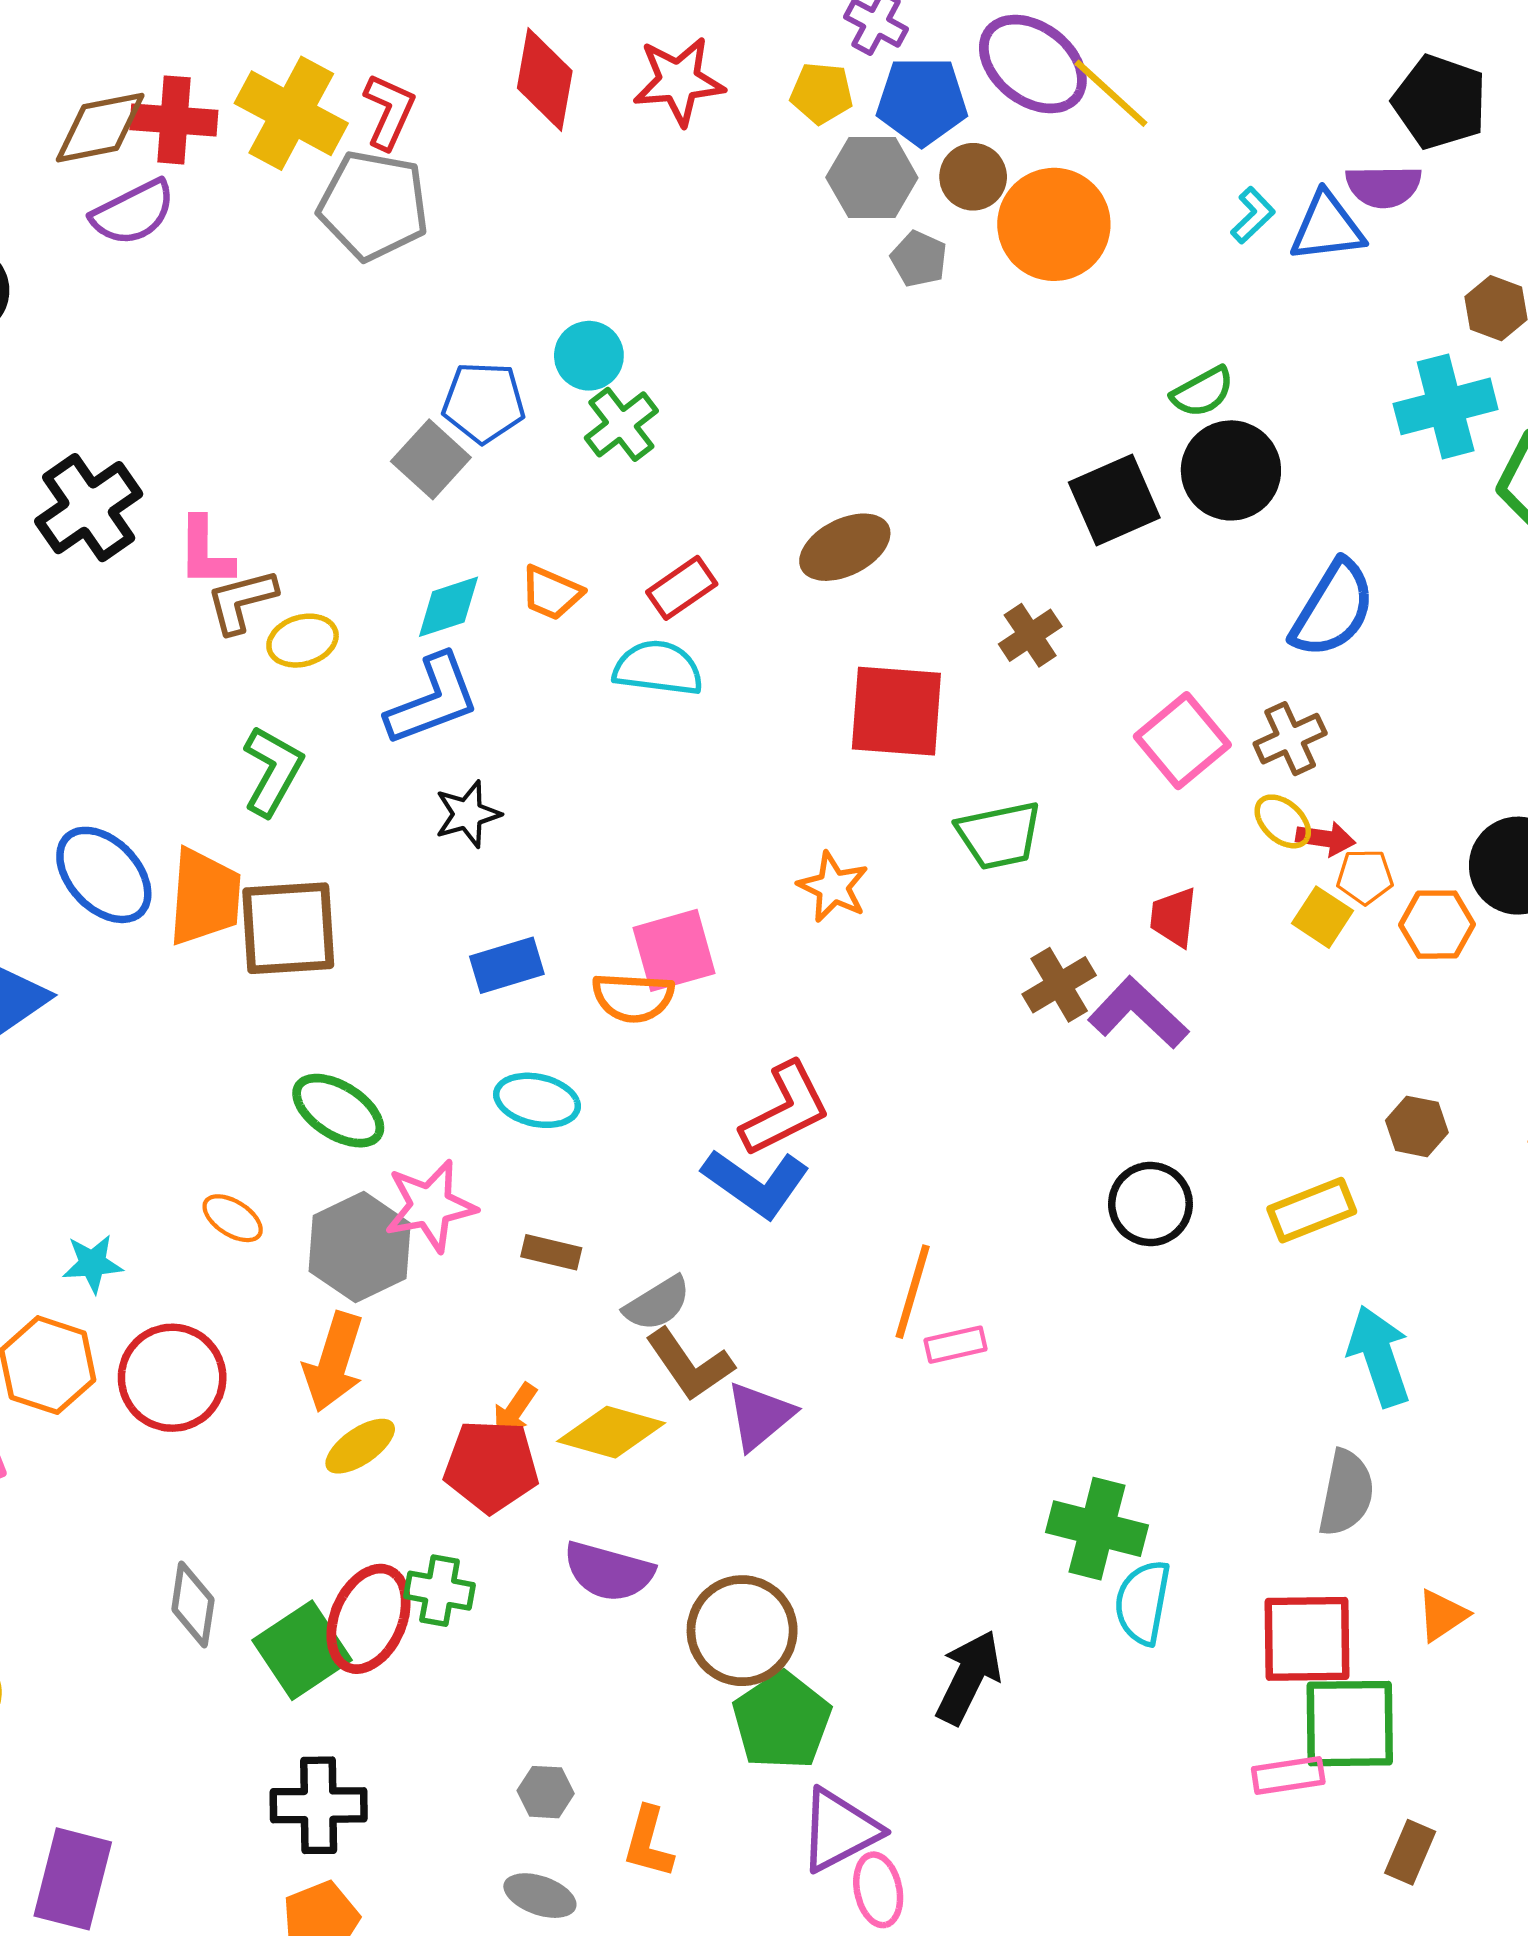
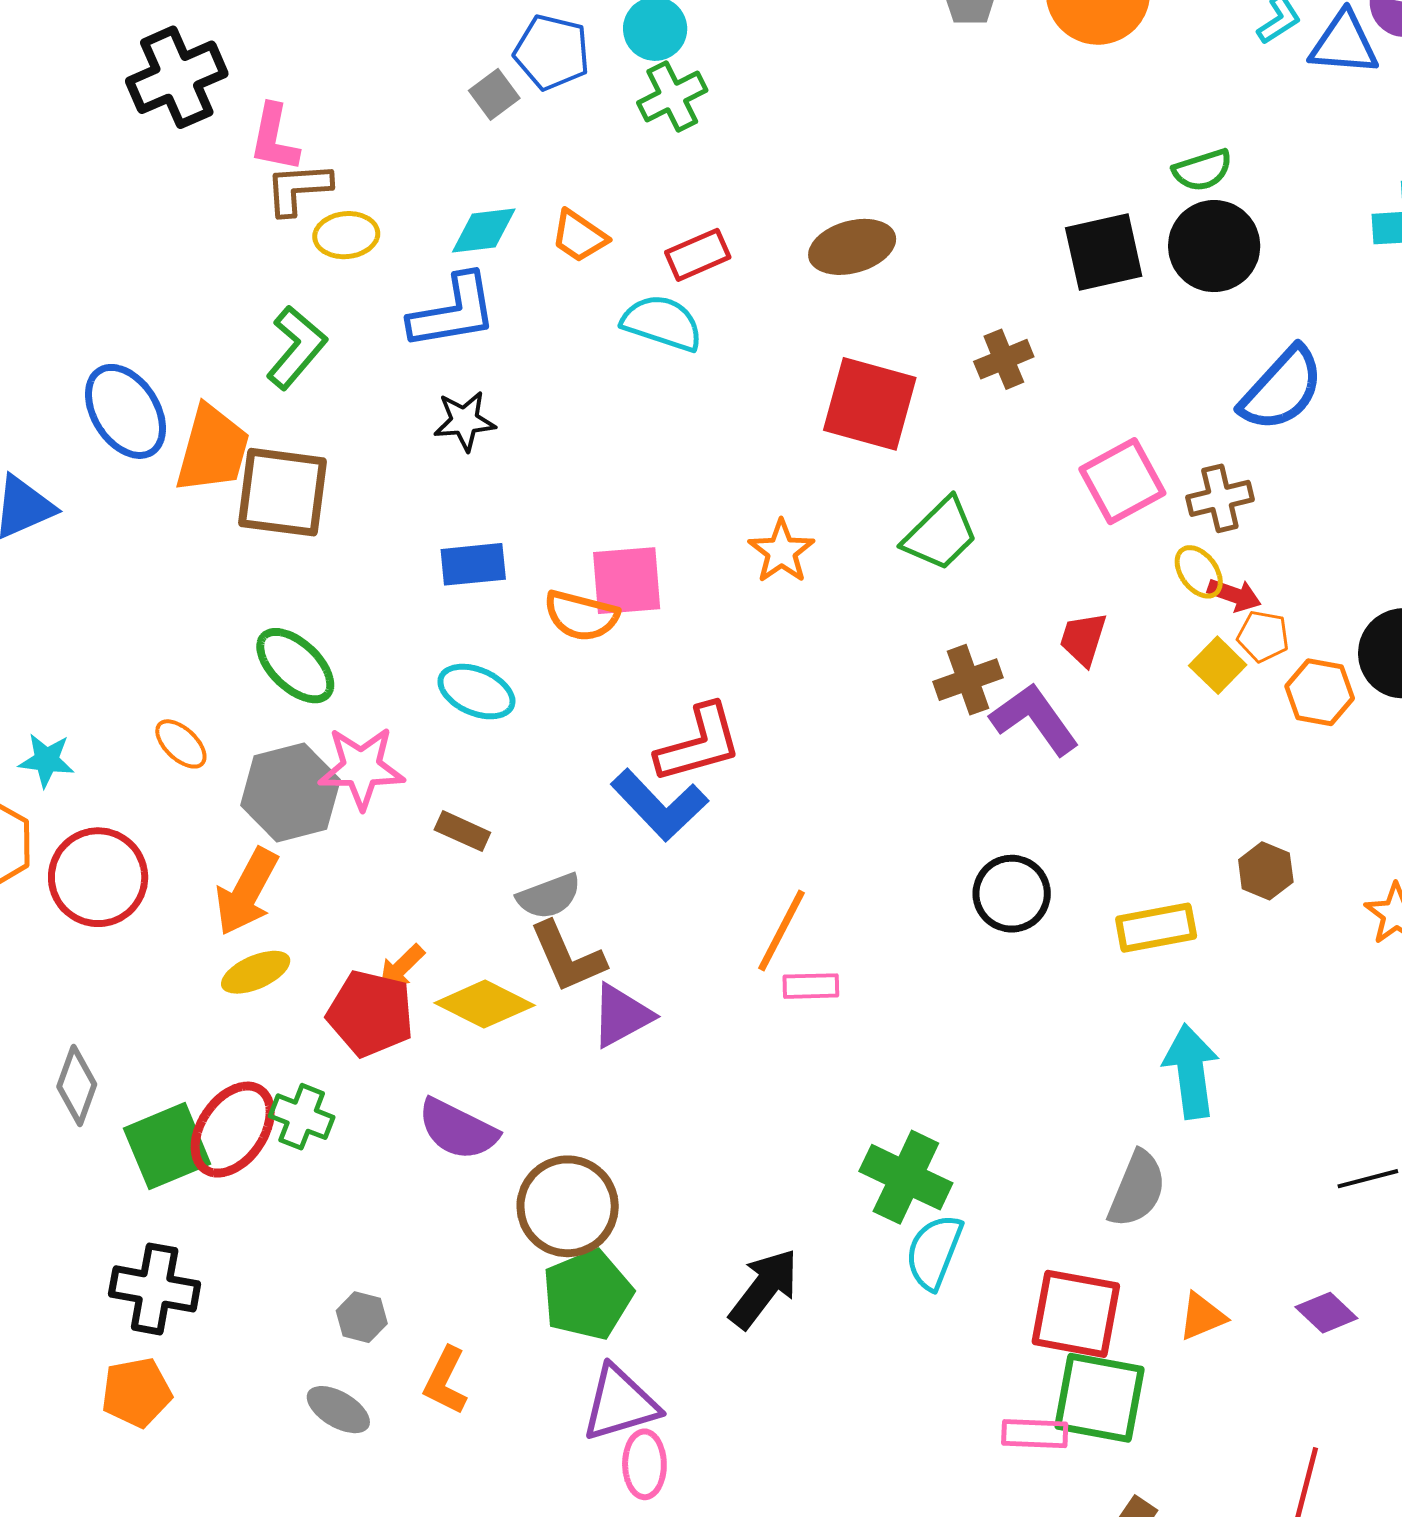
gray square: (431, 459) -> (494, 94), size x0.7
green trapezoid: (999, 835) -> (940, 534), turned -44

